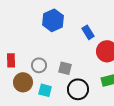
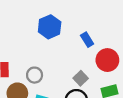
gray square: (65, 68) -> (81, 78), moved, turned 32

